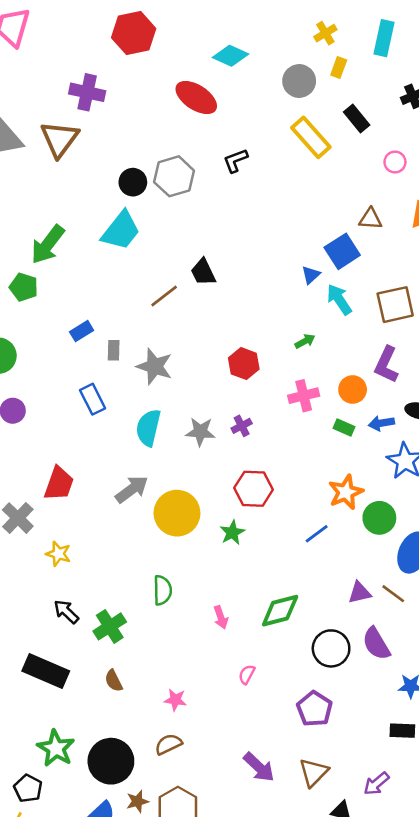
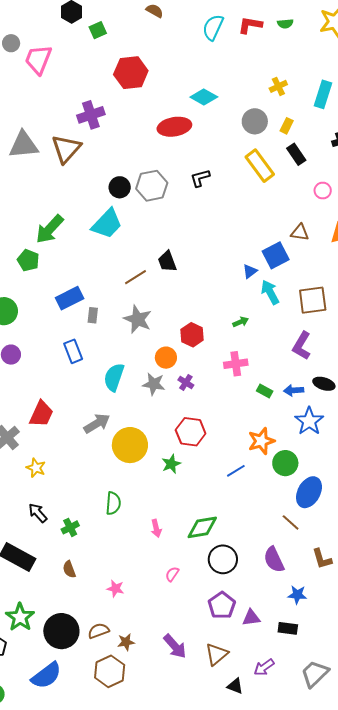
yellow rectangle: (339, 67) -> (287, 126), moved
purple cross: (87, 92) -> (91, 115), turned -36
red ellipse: (196, 98) -> (174, 127), turned -48
blue rectangle: (82, 331) -> (70, 298), size x1.5
gray star: (155, 366) -> (138, 319), moved
orange circle: (353, 390) -> (166, 358), moved
purple cross: (242, 426) -> (186, 382), turned -35
purple triangle: (360, 593) -> (251, 618), moved
green cross: (110, 626) -> (70, 527), size x0.7
black circle: (331, 648) -> (223, 559), moved
brown semicircle: (168, 744) -> (98, 631), moved
brown star: (137, 801) -> (126, 642), moved

